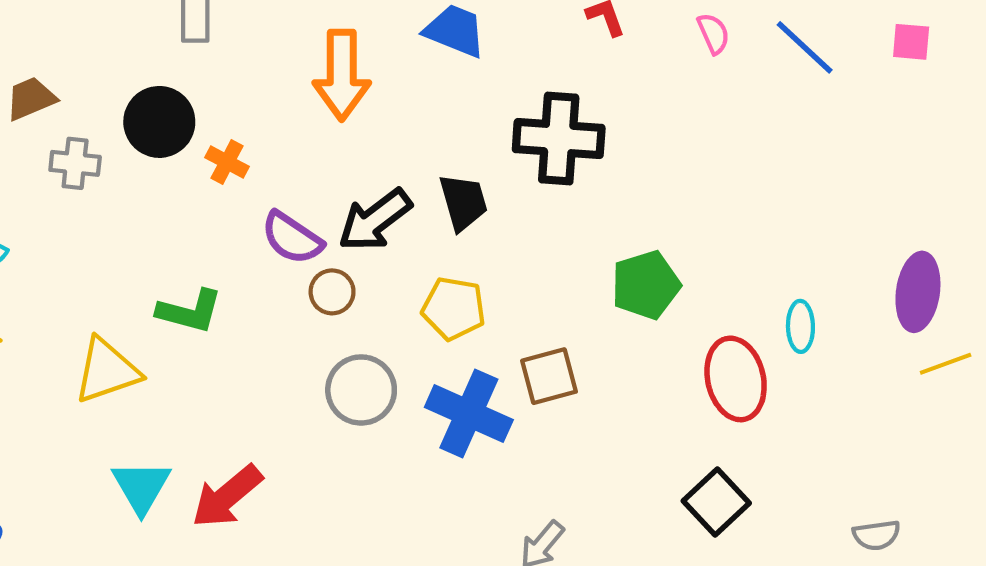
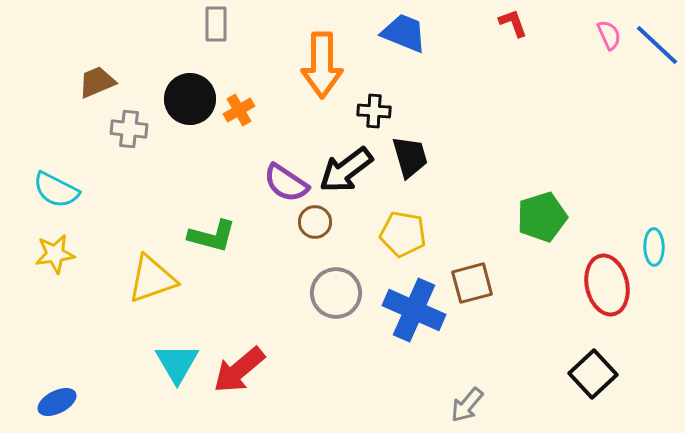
pink semicircle: (713, 33) -> (609, 35), moved
black cross: (559, 139) -> (374, 111), moved, size x0.5
orange cross: (227, 162) -> (239, 110), moved, turned 32

